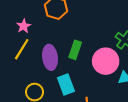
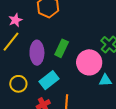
cyan rectangle: (66, 84) -> (49, 80), turned 66

